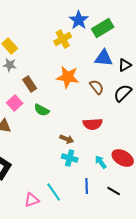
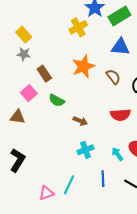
orange star: (68, 77) -> (83, 66), turned -30
red semicircle: (93, 124) -> (120, 115), moved
brown arrow: (67, 139) -> (80, 121), moved
cyan cross: (70, 158) -> (85, 150), turned -35
cyan line: (54, 192) -> (69, 185), turned 60

